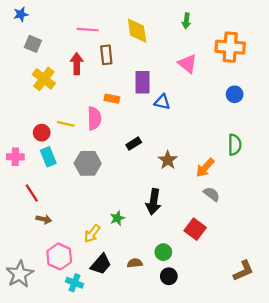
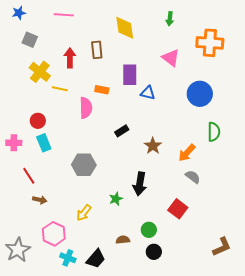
pink line: (88, 30) -> (64, 15), moved
blue circle: (235, 94) -> (200, 94), moved, size x1.6
yellow line: (66, 124) -> (60, 89), moved
gray hexagon: (88, 163) -> (84, 165), moved
green star: (117, 218) -> (116, 199), moved
black trapezoid: (101, 264) -> (96, 259), moved

